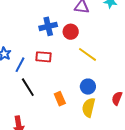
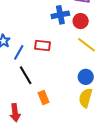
blue cross: (48, 26) -> (60, 15), moved
red circle: (71, 32) -> (81, 21), moved
orange rectangle: (60, 99) -> (43, 98), moved

